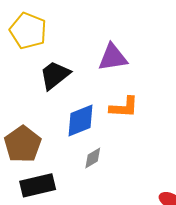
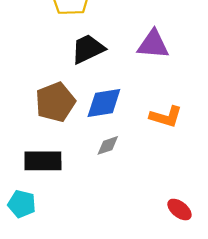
orange L-shape: (124, 107) -> (166, 117), moved
brown pentagon: (23, 144) -> (55, 102), moved

